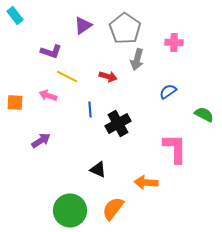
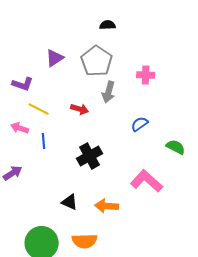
blue line: (90, 109) -> (44, 141), moved
pink L-shape: (175, 148) -> (147, 181), turned -48
orange arrow: (146, 182) -> (107, 206), moved
orange semicircle: (113, 208) -> (85, 241), turned -130

